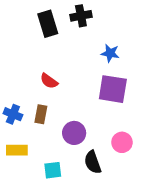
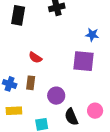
black rectangle: (48, 24) -> (18, 15), moved, turned 30
blue star: (110, 53) -> (92, 35), moved
pink circle: (122, 142) -> (95, 111), moved

